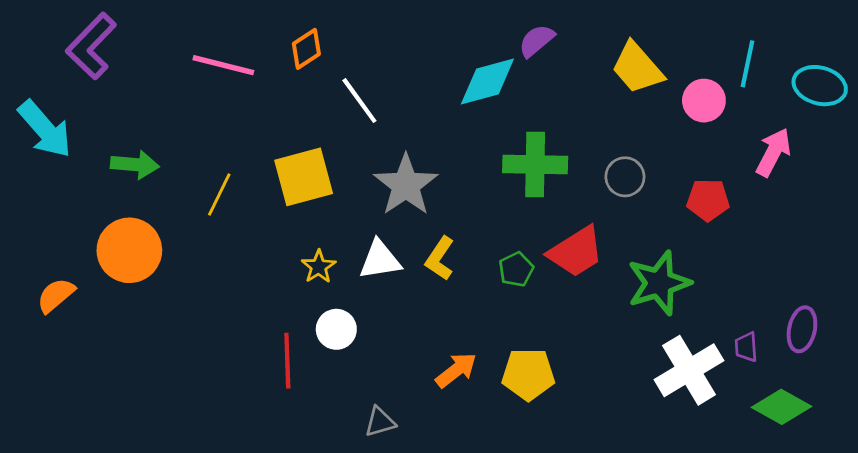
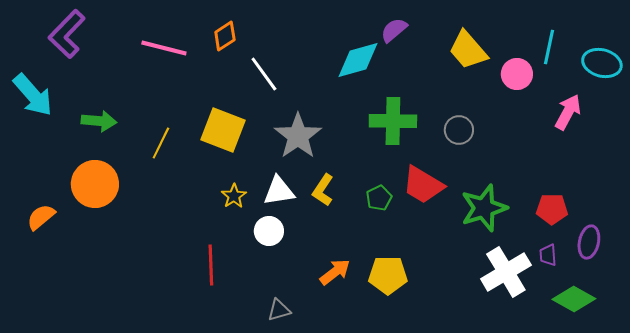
yellow square: (304, 177) -> (223, 130), turned 36
red pentagon: (708, 200) -> (552, 209), moved
red trapezoid: (576, 252) -> (423, 185), turned 63
white circle: (336, 329) -> (269, 231), moved

